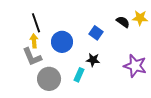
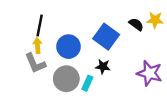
black line: (36, 23) -> (40, 26), turned 30
blue square: (96, 33) -> (106, 37), size x1.6
gray circle: (49, 79) -> (66, 79), moved

